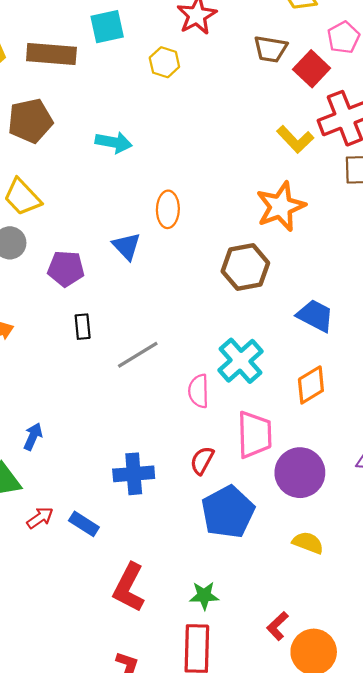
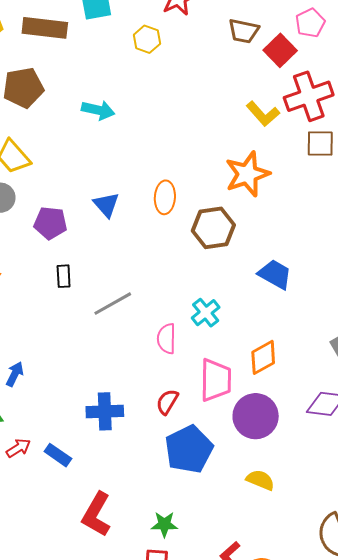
orange ellipse: (168, 209) -> (165, 197), moved
cyan cross: (241, 361) -> (206, 313), size x0.7
orange diamond: (311, 385) -> (263, 357), moved

